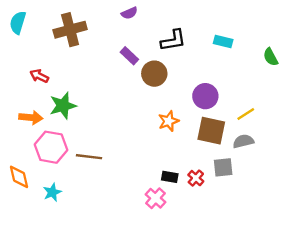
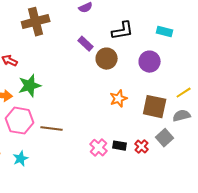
purple circle: (205, 96) -> (150, 62), moved
gray square: (223, 167) -> (165, 138), turned -36
pink cross: (155, 198) -> (99, 148), moved

